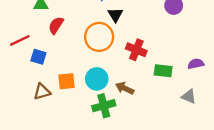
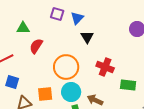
orange circle: (99, 37) -> (66, 67), moved
blue square: (38, 57) -> (12, 82), moved

